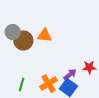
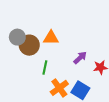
purple arrow: (70, 74) -> (80, 58), moved
green line: (22, 84) -> (45, 68), moved

